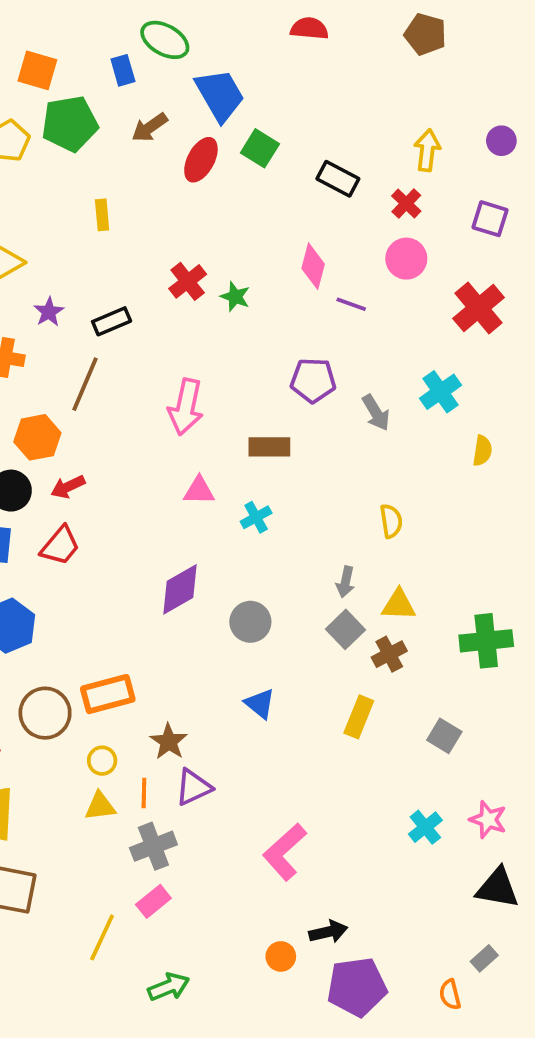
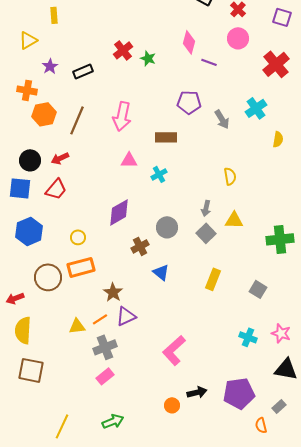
yellow rectangle: (102, 215) -> (54, 15), moved
brown line: (85, 384) -> (77, 120), moved
orange hexagon: (37, 437) -> (44, 114), moved
gray circle: (250, 622) -> (167, 227), moved
brown cross: (389, 654) -> (140, 246), moved
yellow circle: (102, 761) -> (78, 237), moved
orange line: (144, 793) -> (100, 319), turned 56
cyan cross: (425, 827) -> (248, 337), turned -30
yellow line: (102, 937) -> (62, 426), moved
purple pentagon: (357, 987) -> (239, 393), moved

